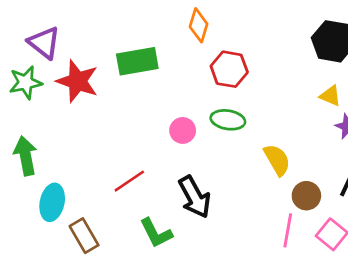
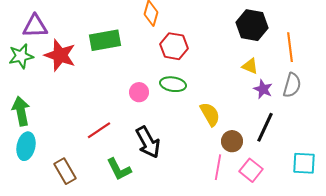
purple triangle: (44, 43) -> (35, 26), turned -40
cyan ellipse: (52, 202) -> (26, 146), moved

